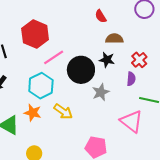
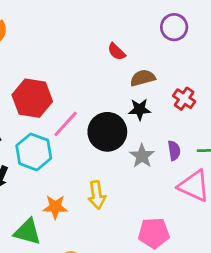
purple semicircle: (131, 79) -> (174, 151), moved
cyan hexagon: (41, 86) -> (34, 152), moved
yellow arrow: (63, 112) -> (97, 195), turned 60

